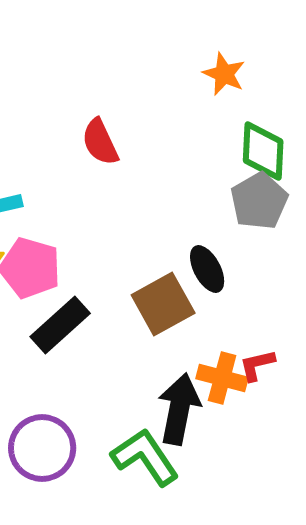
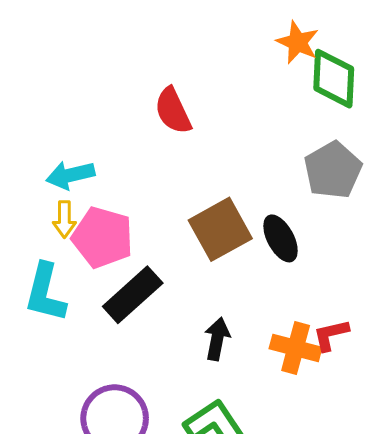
green diamond: (263, 151) -> (334, 79), moved
brown square: (163, 304) -> (220, 229), moved
black arrow: (179, 409) -> (217, 339), moved, size x0.6

